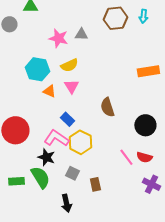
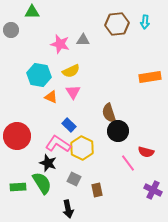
black circle: (145, 125) -> (118, 131), moved
red semicircle: (144, 157) -> (146, 152), moved

